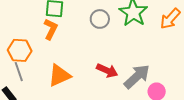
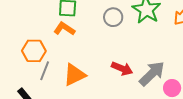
orange L-shape: (51, 29) -> (64, 29), turned -80
gray line: (19, 72) -> (45, 71), moved, turned 42

